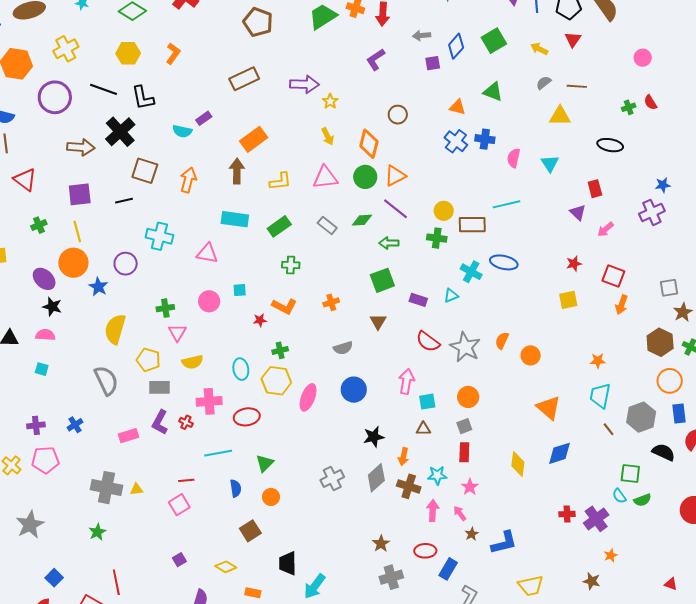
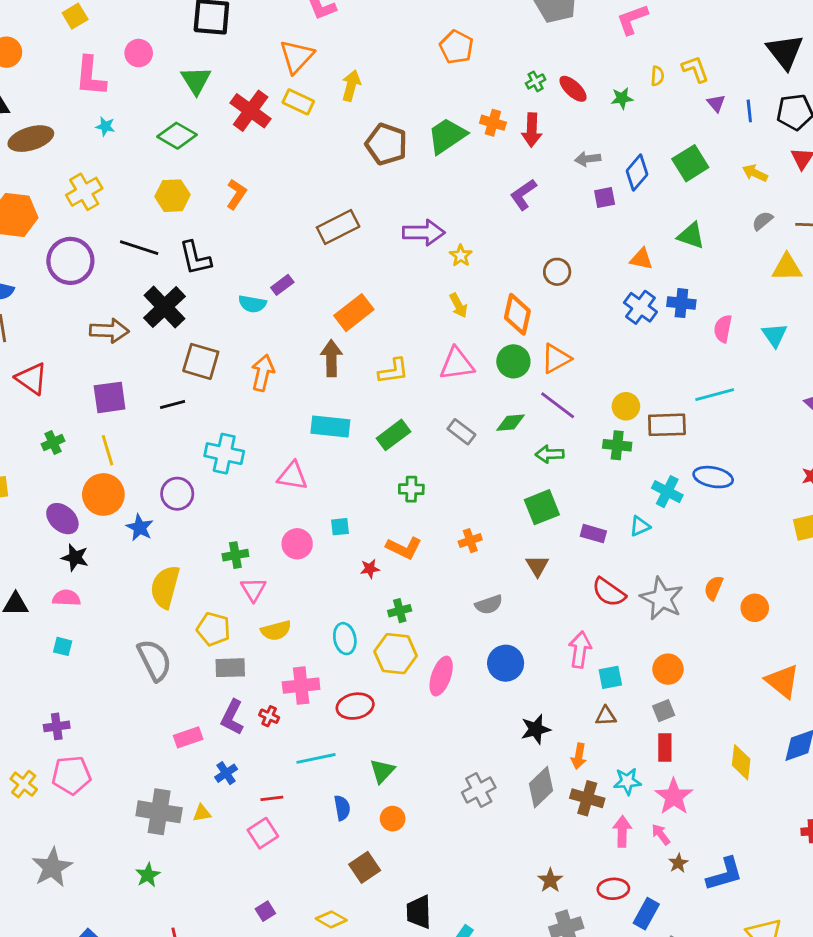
brown pentagon: (258, 22) -> (386, 144), moved
blue cross: (75, 425) -> (226, 773), moved
pink star: (470, 487) -> (674, 797), size x1.5

